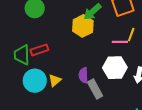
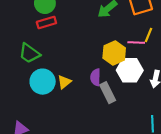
yellow hexagon: (83, 26) -> (114, 53), moved
red rectangle: (39, 50) -> (46, 23), moved
green trapezoid: (22, 55) -> (29, 53), turned -55

